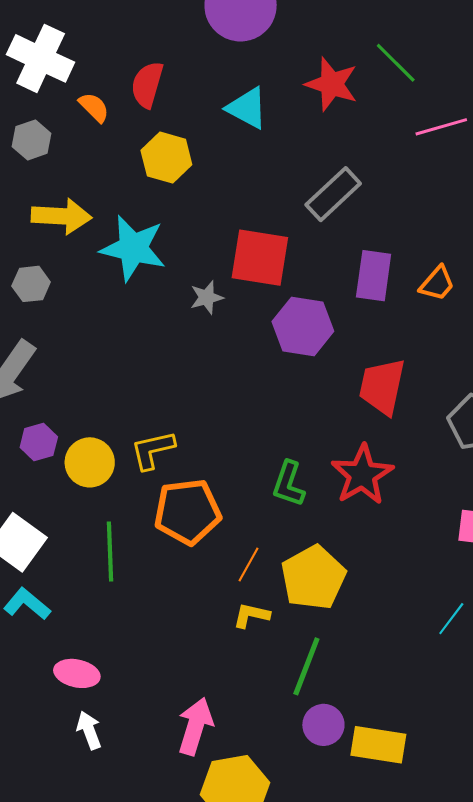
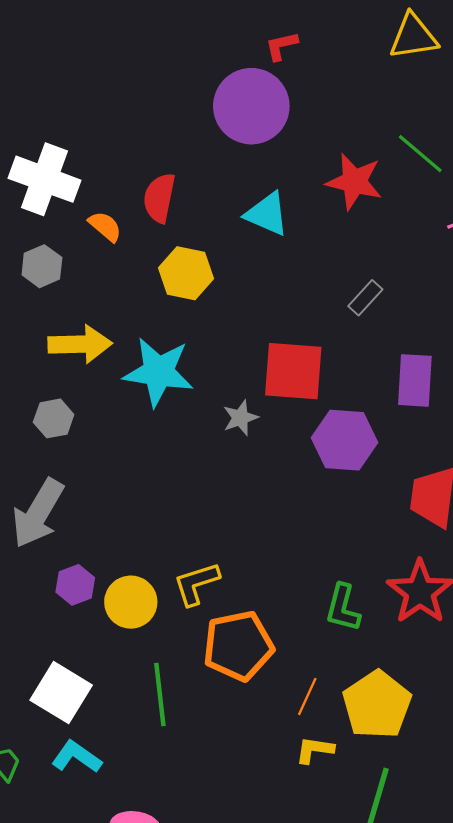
gray rectangle: (333, 194) -> (365, 298), size x0.6

